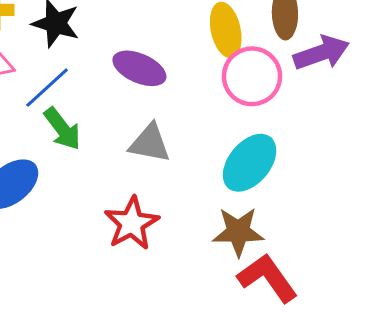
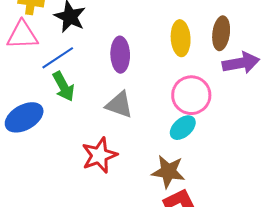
purple ellipse: (139, 68) -> (120, 55), turned 56
pink circle: (252, 76) -> (191, 95), moved
cyan ellipse: (250, 163) -> (183, 128), size x0.7

